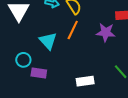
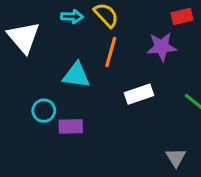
cyan triangle: (48, 41) -> (76, 75), turned -30
white rectangle: (85, 81) -> (139, 94), moved

